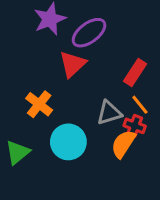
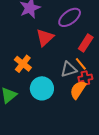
purple ellipse: (89, 33) -> (70, 17), moved
orange line: (140, 105) -> (81, 64), moved
red cross: (135, 126) -> (85, 78), turned -32

